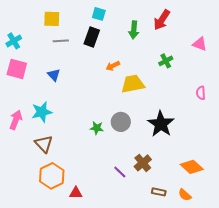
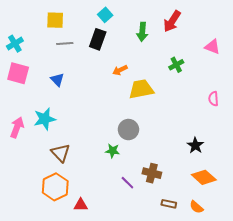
cyan square: (99, 14) -> (105, 15), turned 32
black star: (161, 124) -> (195, 145), moved, size x0.6
green star: (97, 128) -> (113, 151), moved
brown triangle: (44, 144) -> (61, 153), moved
brown cross: (143, 163) -> (152, 173), turned -36

